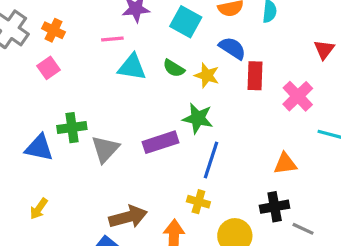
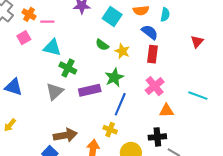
pink line: (112, 39) -> (47, 22), moved
blue semicircle: (232, 48) -> (150, 32), moved
cyan triangle: (132, 67) -> (52, 48), moved
pink cross: (298, 96) -> (155, 86), moved
green star: (198, 118) -> (114, 77), turned 30
green cross: (72, 128) -> (68, 68), moved, turned 30

